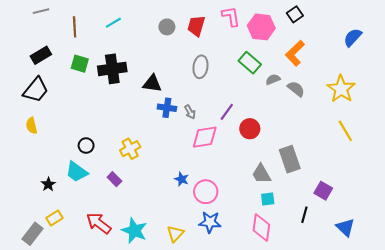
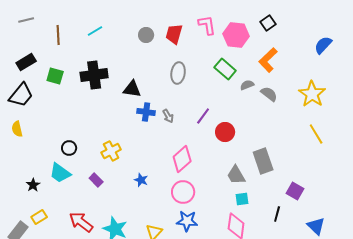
green square: (80, 64) -> (55, 76), moved
pink diamond: (205, 137) -> (182, 159), moved, turned -32
blue star: (182, 179) -> (141, 180), moved

